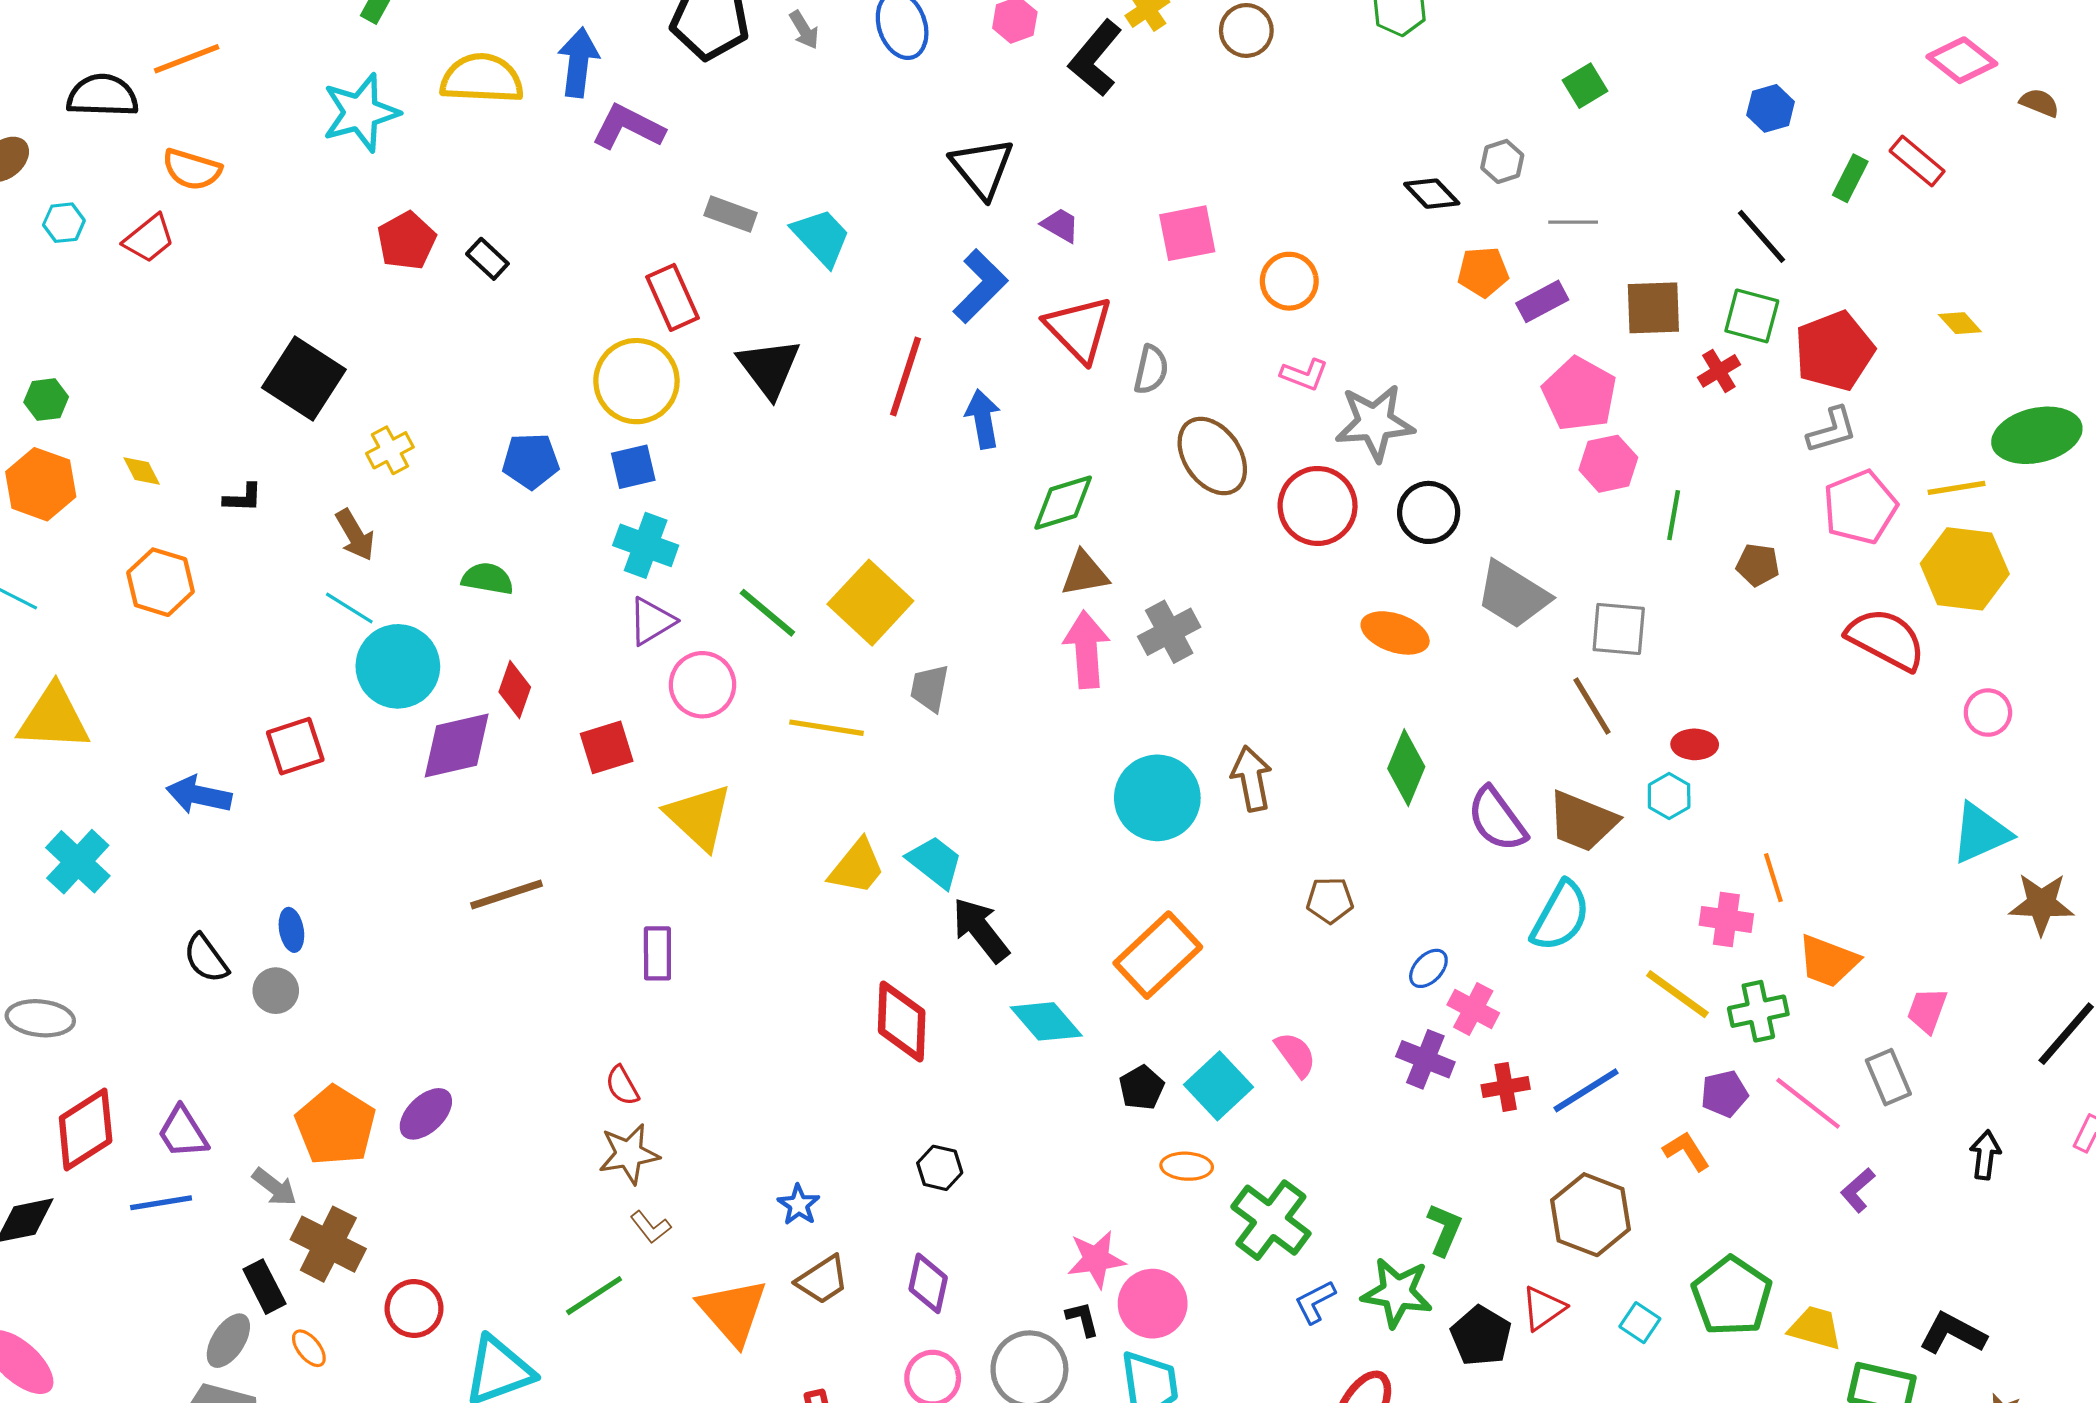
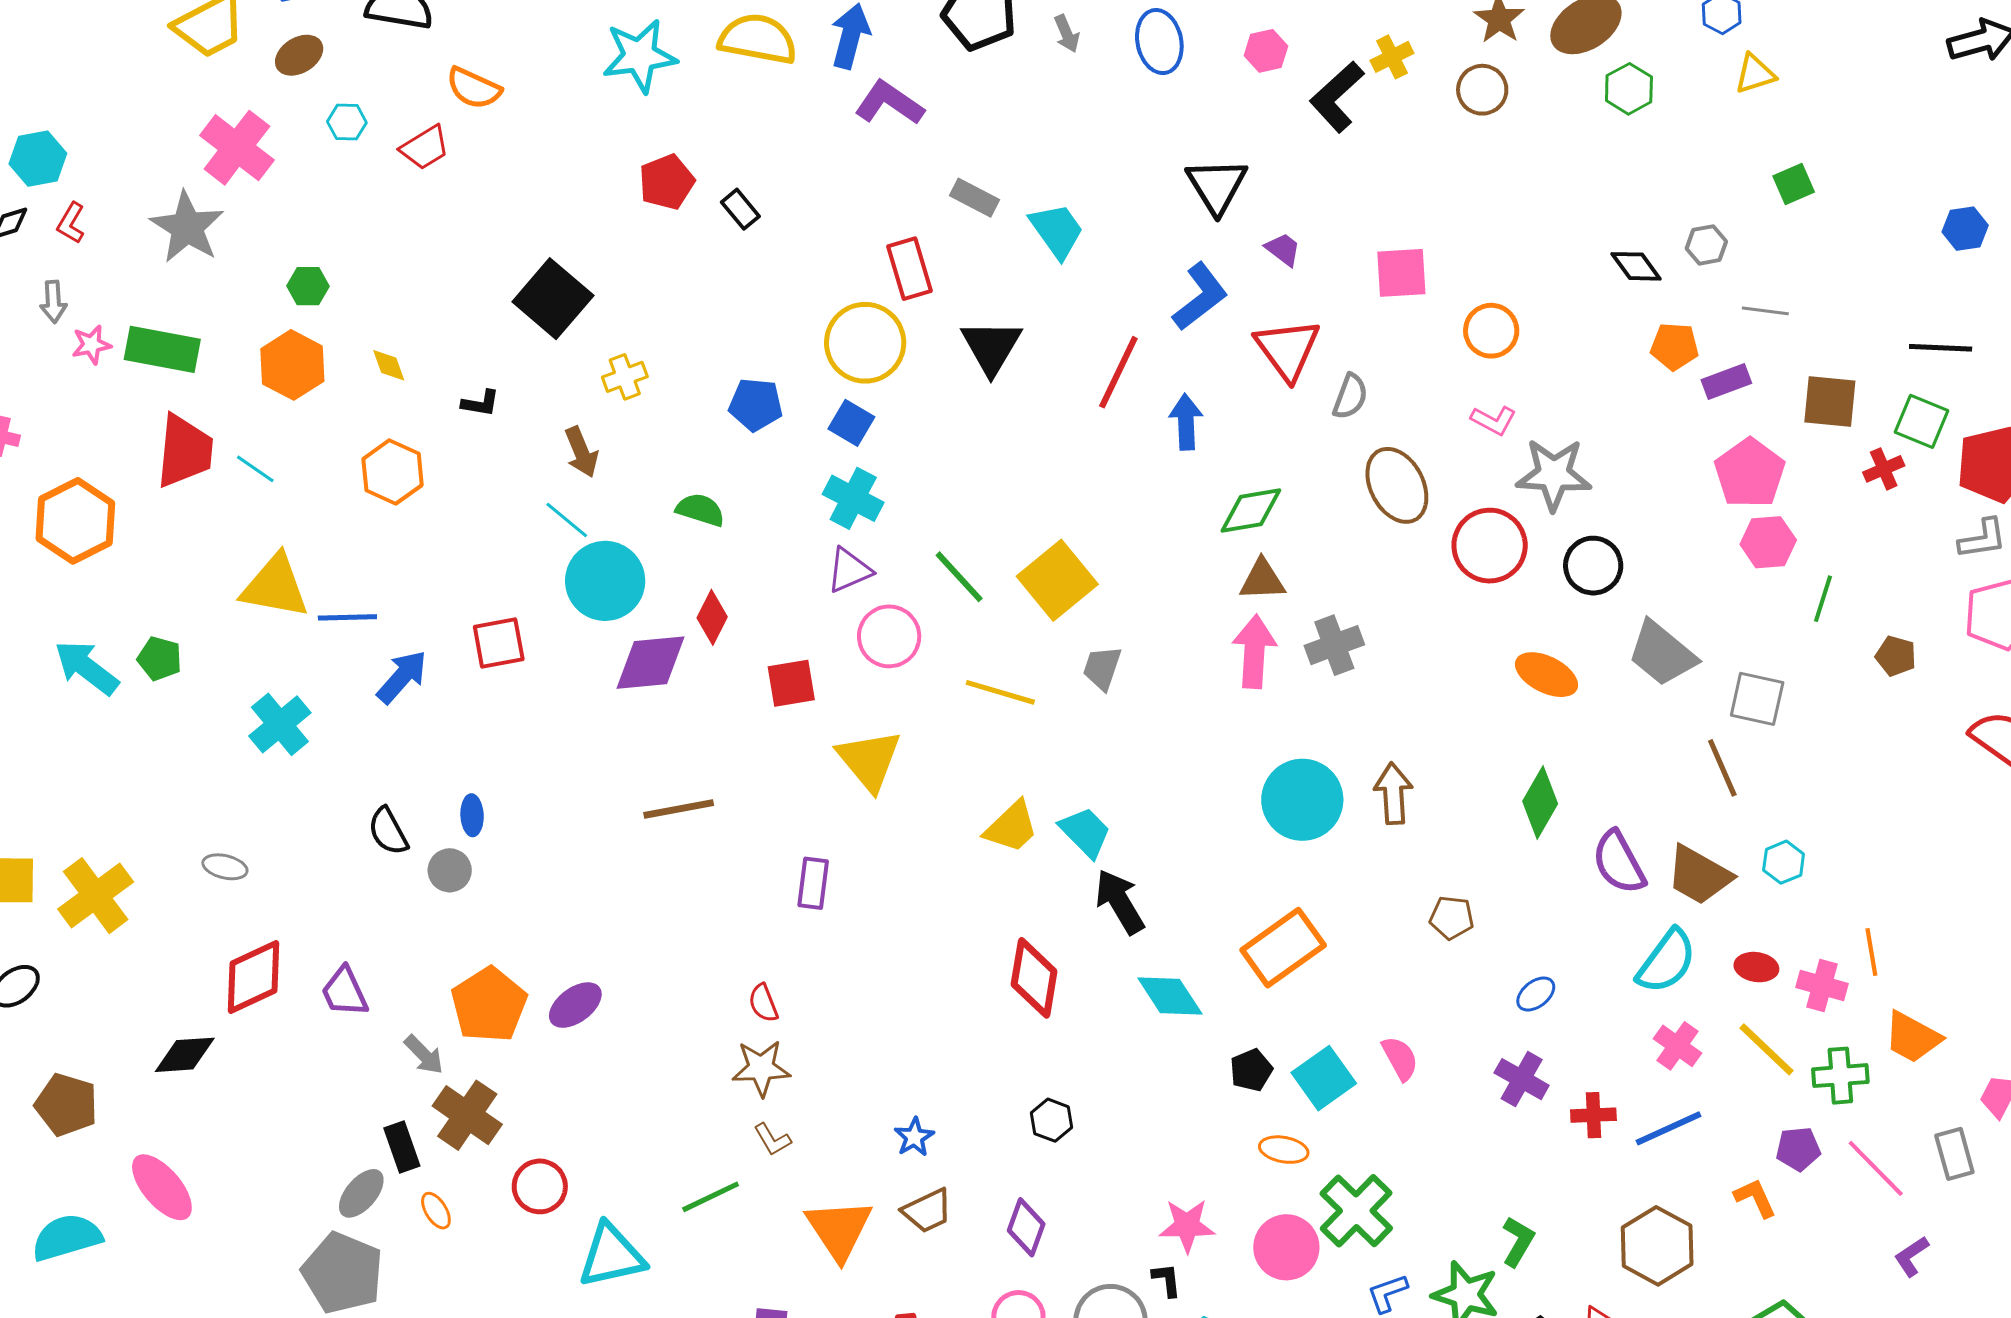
black line: (1762, 236) -> (1941, 348), turned -54
blue square: (633, 467) -> (851, 423), turned 36
red ellipse: (1695, 744) -> (1756, 967), moved
blue arrow: (199, 795) -> (402, 677), turned 112
pink cross: (1473, 1009) -> (1677, 1046), moved
gray ellipse: (40, 1018) -> (225, 867), size x0.7
blue line: (161, 1203) -> (347, 617), moved
pink circle: (1153, 1304) -> (1286, 1247), moved

